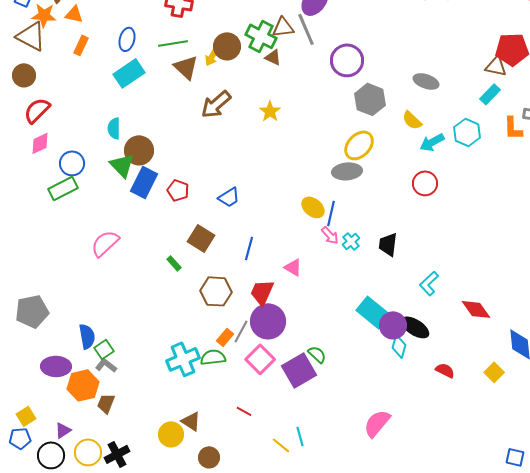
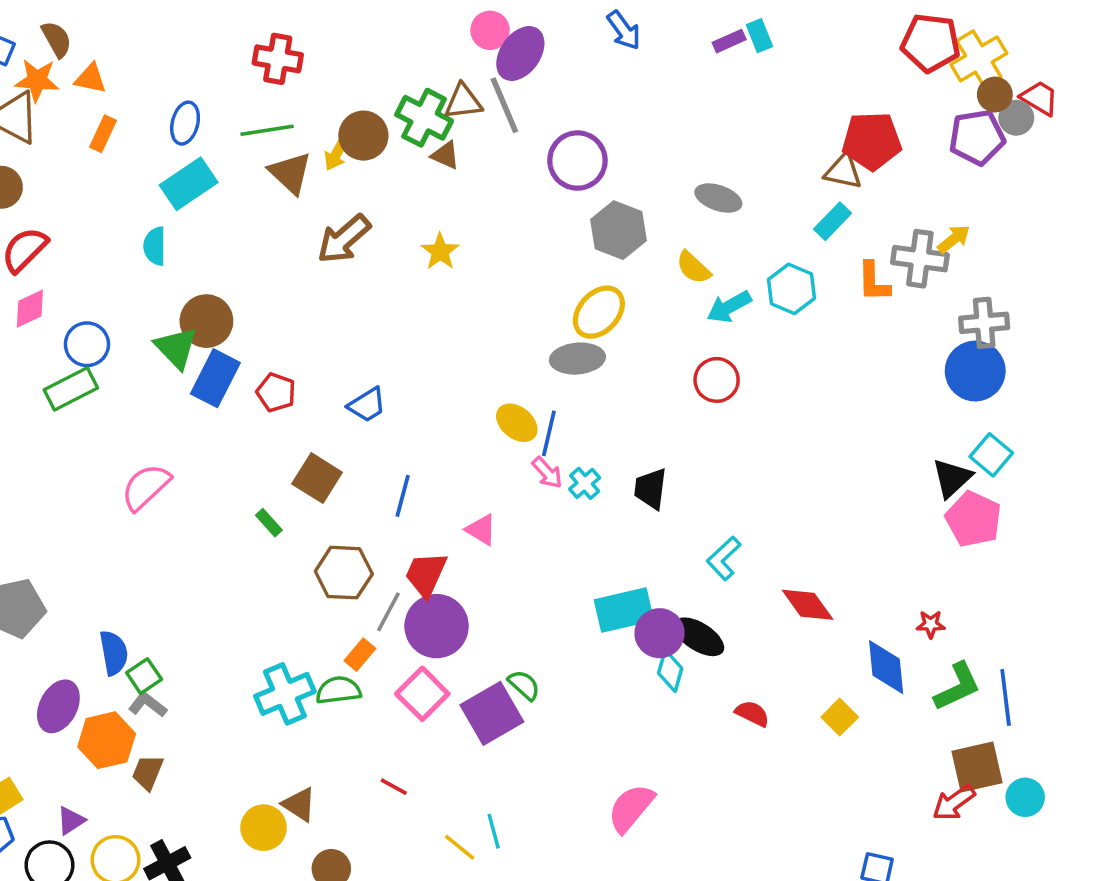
cyan semicircle: (114, 128) -> (155, 246), moved
cyan rectangle: (373, 312) -> (624, 610), turned -52
gray line: (241, 331) -> (388, 612), moved
purple ellipse: (56, 366) -> (58, 706), turned -64

